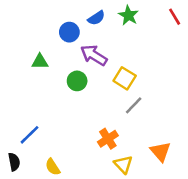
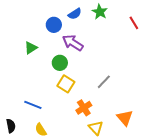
red line: (175, 17) -> (134, 23), moved
green triangle: (40, 62) -> (31, 48), turned -32
yellow square: (125, 78) -> (66, 84), moved
blue line: (30, 135) -> (33, 105), moved, turned 66

